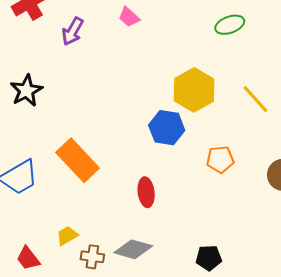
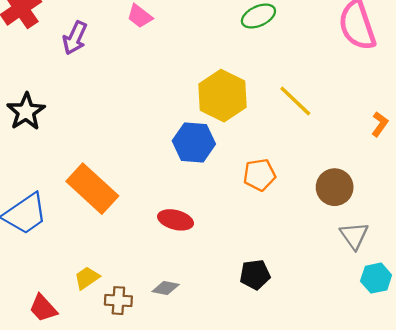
red ellipse: (146, 192) -> (176, 220), turned -64
gray diamond: (133, 249) -> (166, 288), size x0.6
black pentagon: (209, 258) -> (255, 275), moved

